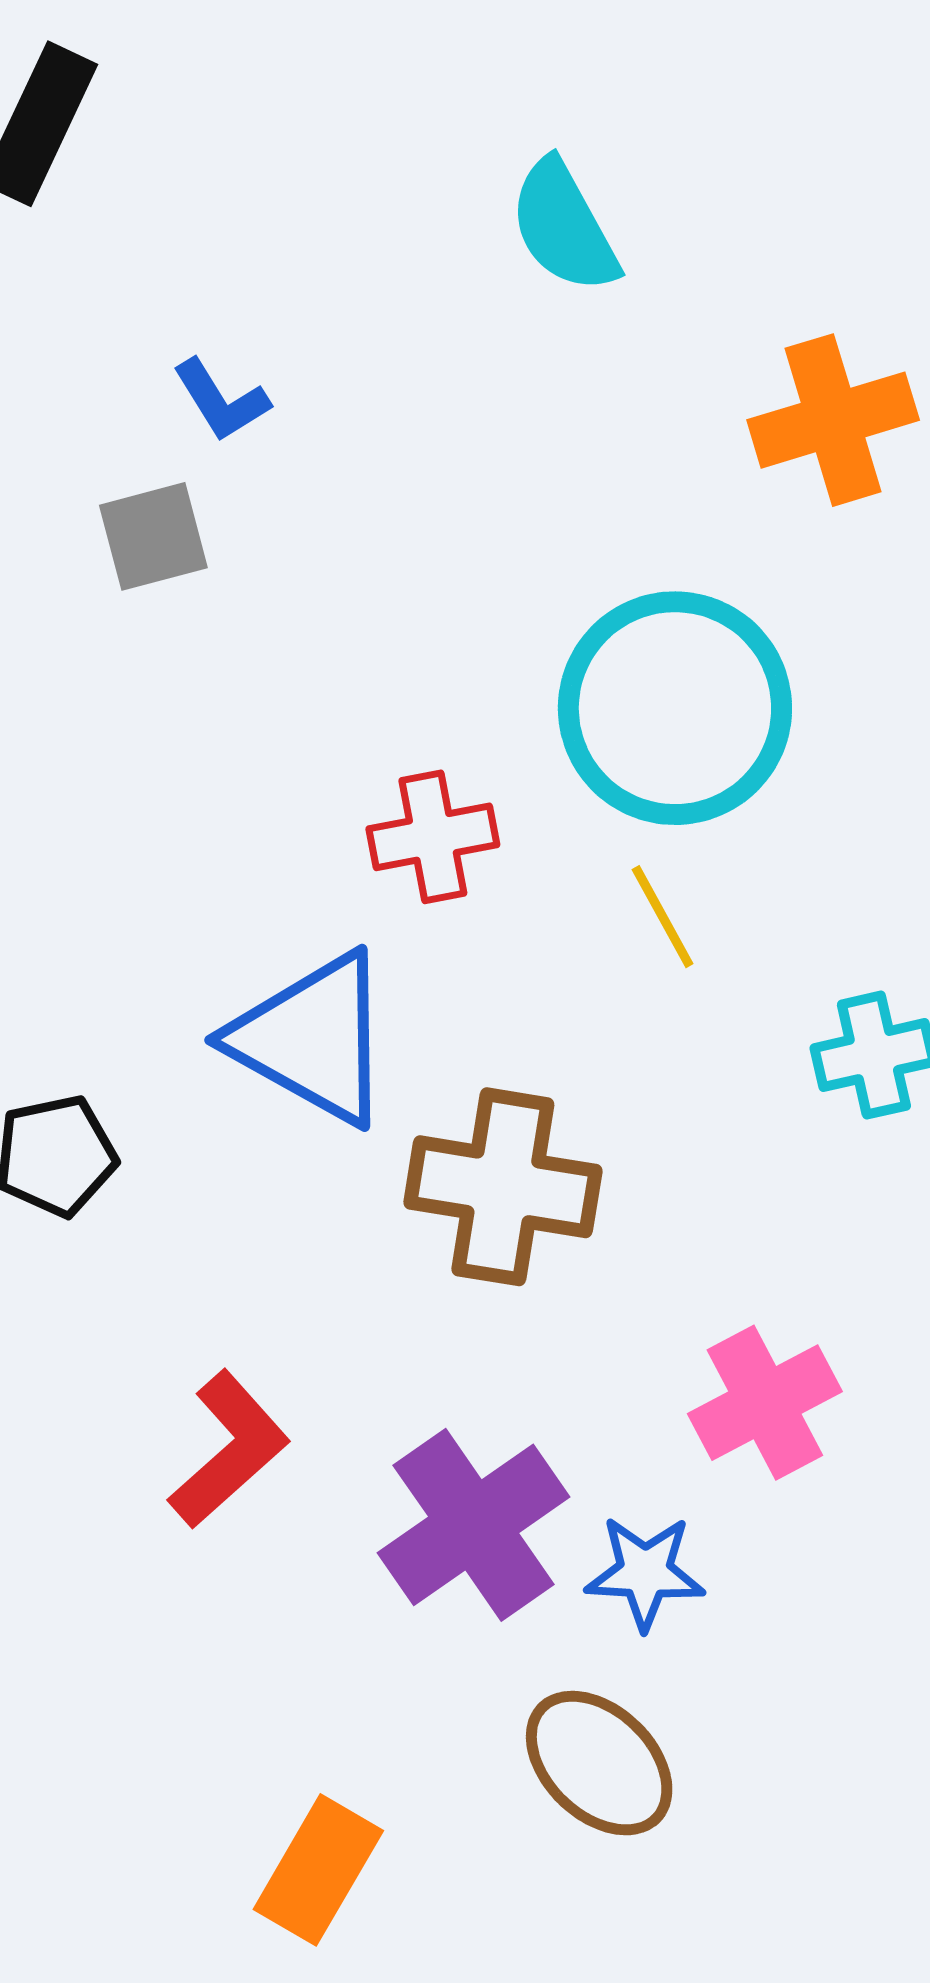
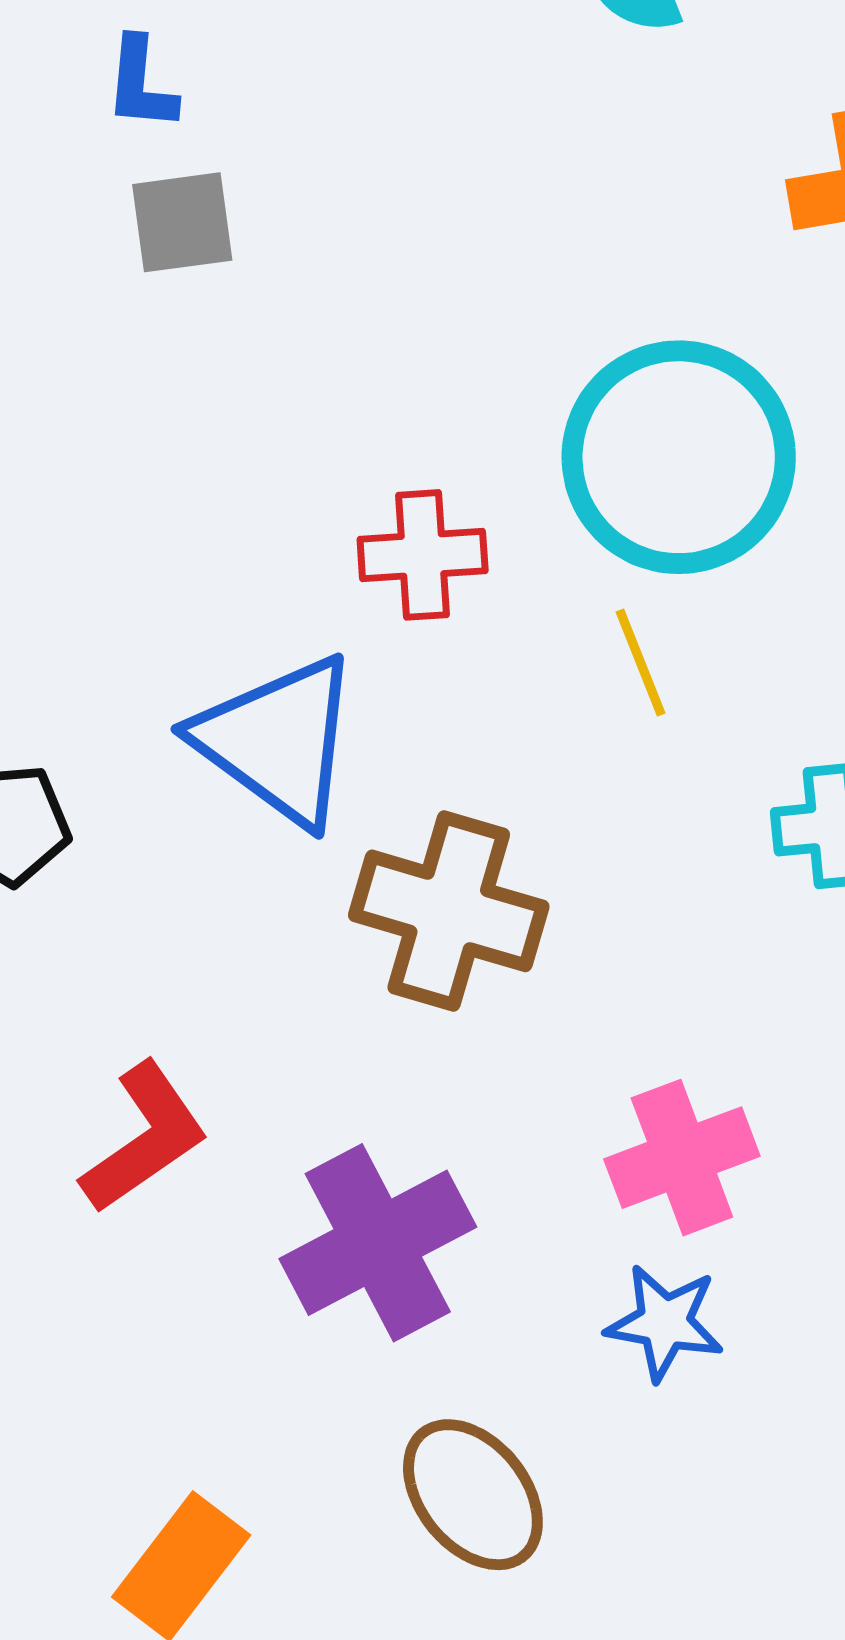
blue L-shape: (221, 400) -> (141, 84), moved, turned 30
blue star: (645, 1573) -> (665, 1323), moved

